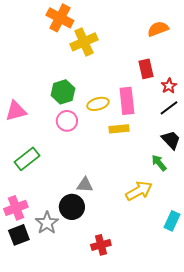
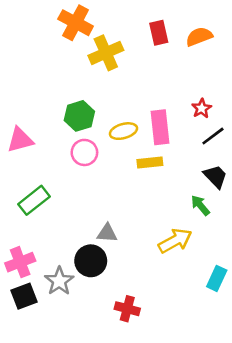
red rectangle: (146, 69) -> (159, 33), moved
red star: (169, 86) -> (202, 108), moved
red cross: (101, 245) -> (127, 309), turned 30

